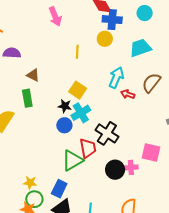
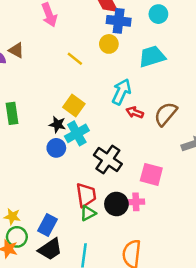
yellow line: (77, 52) -> (75, 59), turned -56
brown triangle: (33, 75) -> (16, 50), moved
brown semicircle: (151, 83) -> (166, 114), moved
red trapezoid: (88, 148) -> (86, 195), moved
pink square: (151, 152) -> (151, 174), moved
green triangle: (72, 160) -> (88, 213), moved, size x0.6

